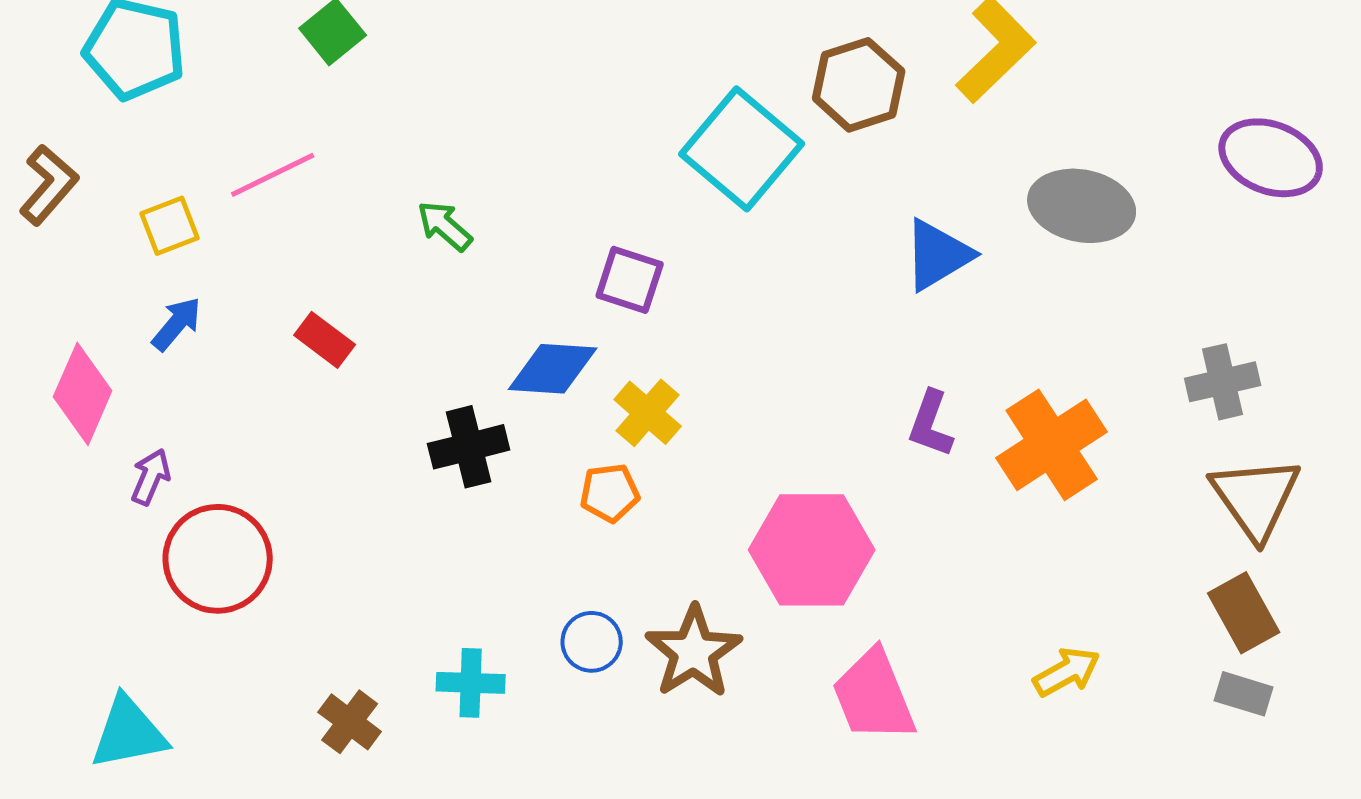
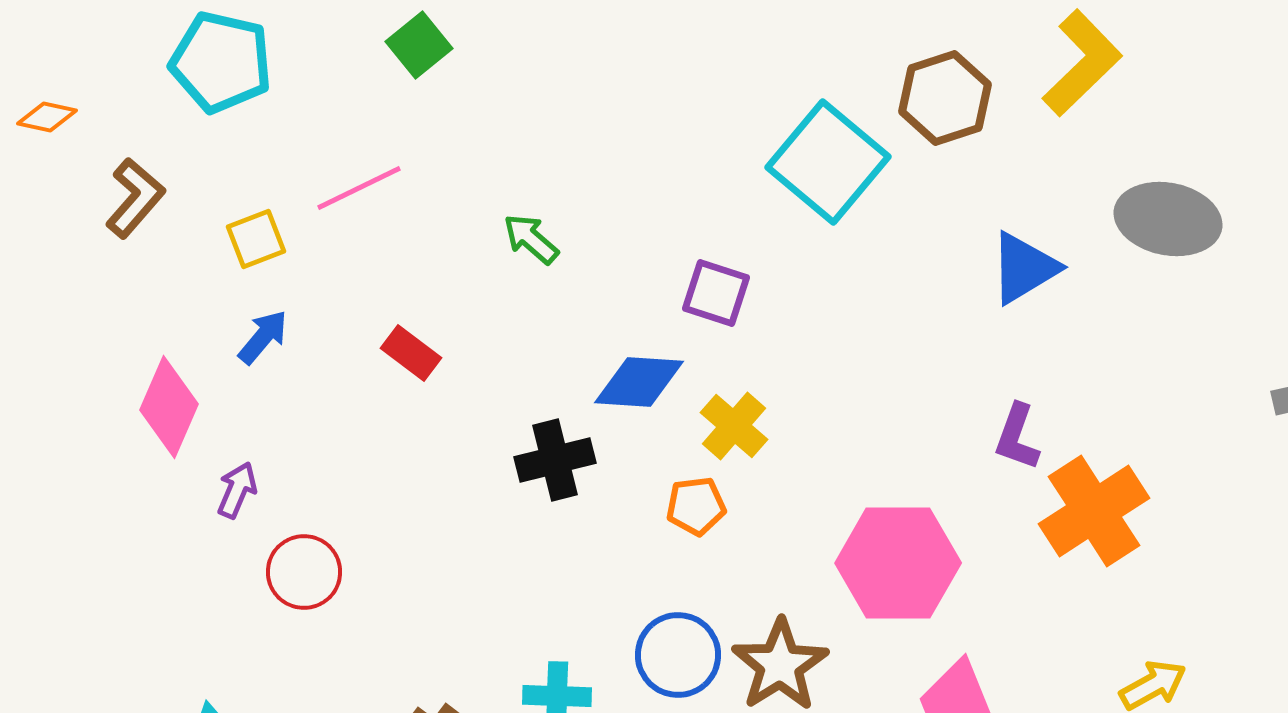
orange cross: (1052, 445) -> (1094, 511), moved
red circle: (218, 559) -> (304, 572), size x0.7
blue circle: (592, 642) -> (678, 655), size x1.4

